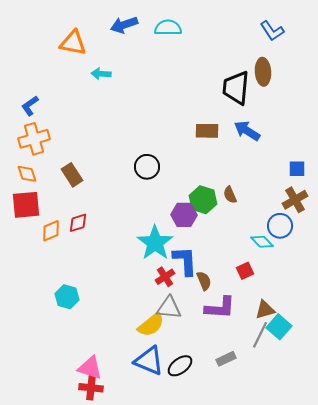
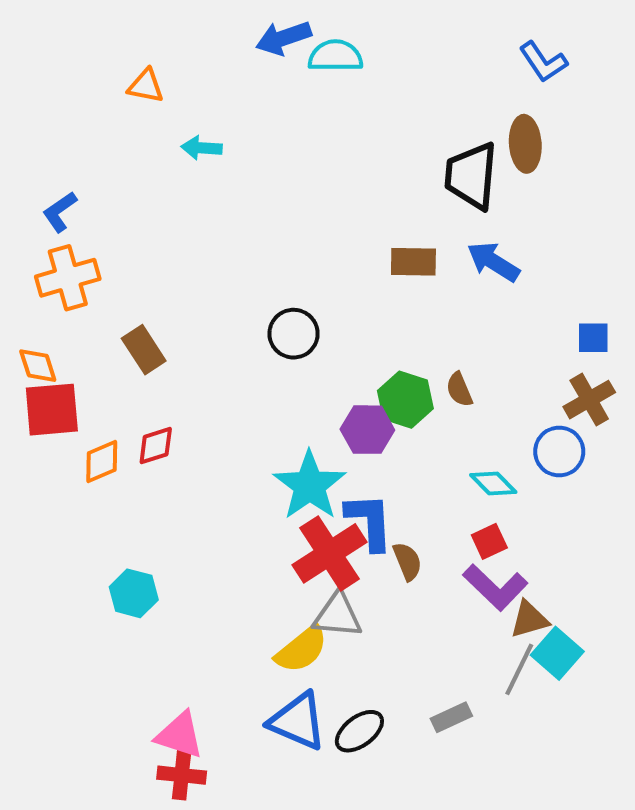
blue arrow: (124, 25) -> (284, 38), moved
orange triangle: (73, 43) -> (146, 86), size x0.7
orange diamond: (27, 174) -> (38, 366), moved
cyan diamond: (262, 242) -> (493, 483), moved
red cross: (165, 277) -> (329, 553), size x1.8
purple L-shape: (220, 308) -> (495, 587), moved, turned 40

